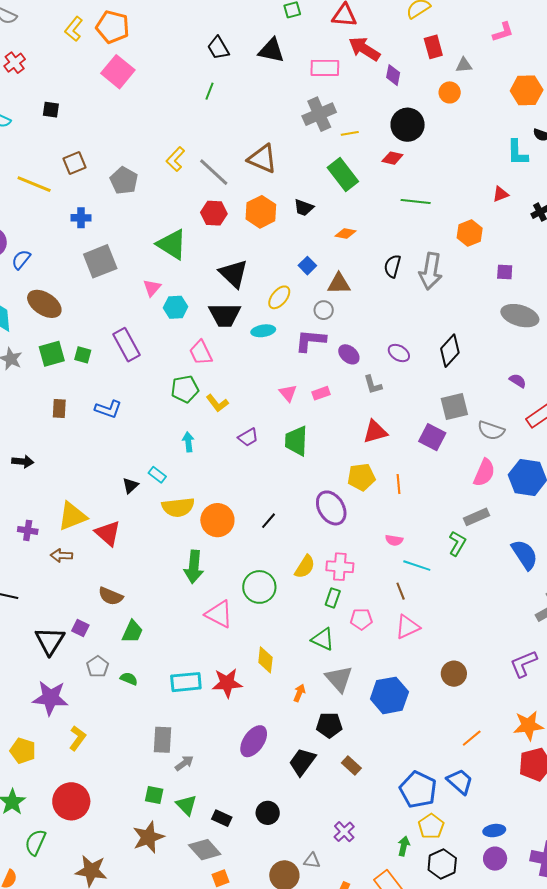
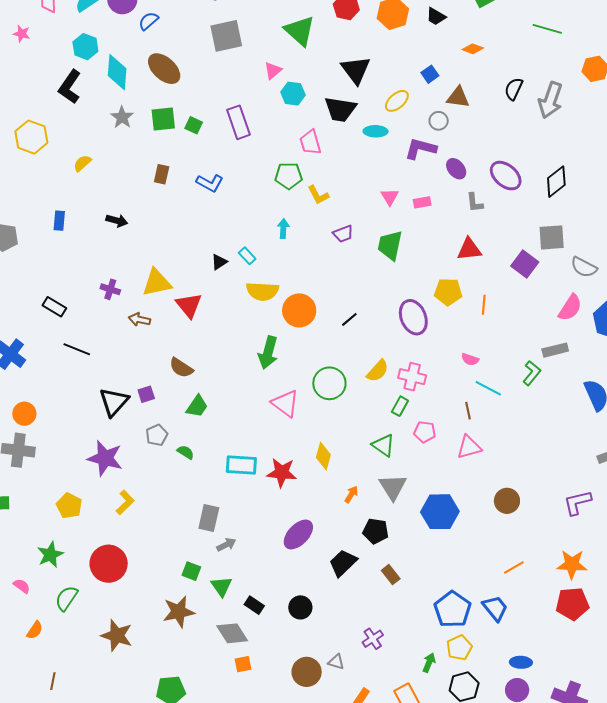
purple ellipse: (399, 353) -> (506, 176), size x1.5
purple square: (80, 628) -> (146, 394), turned 36

